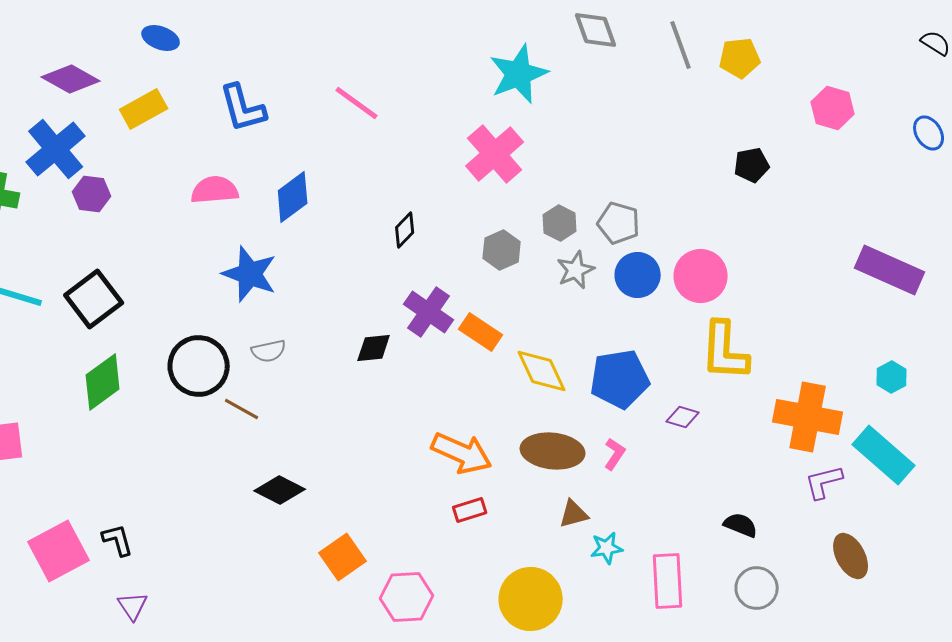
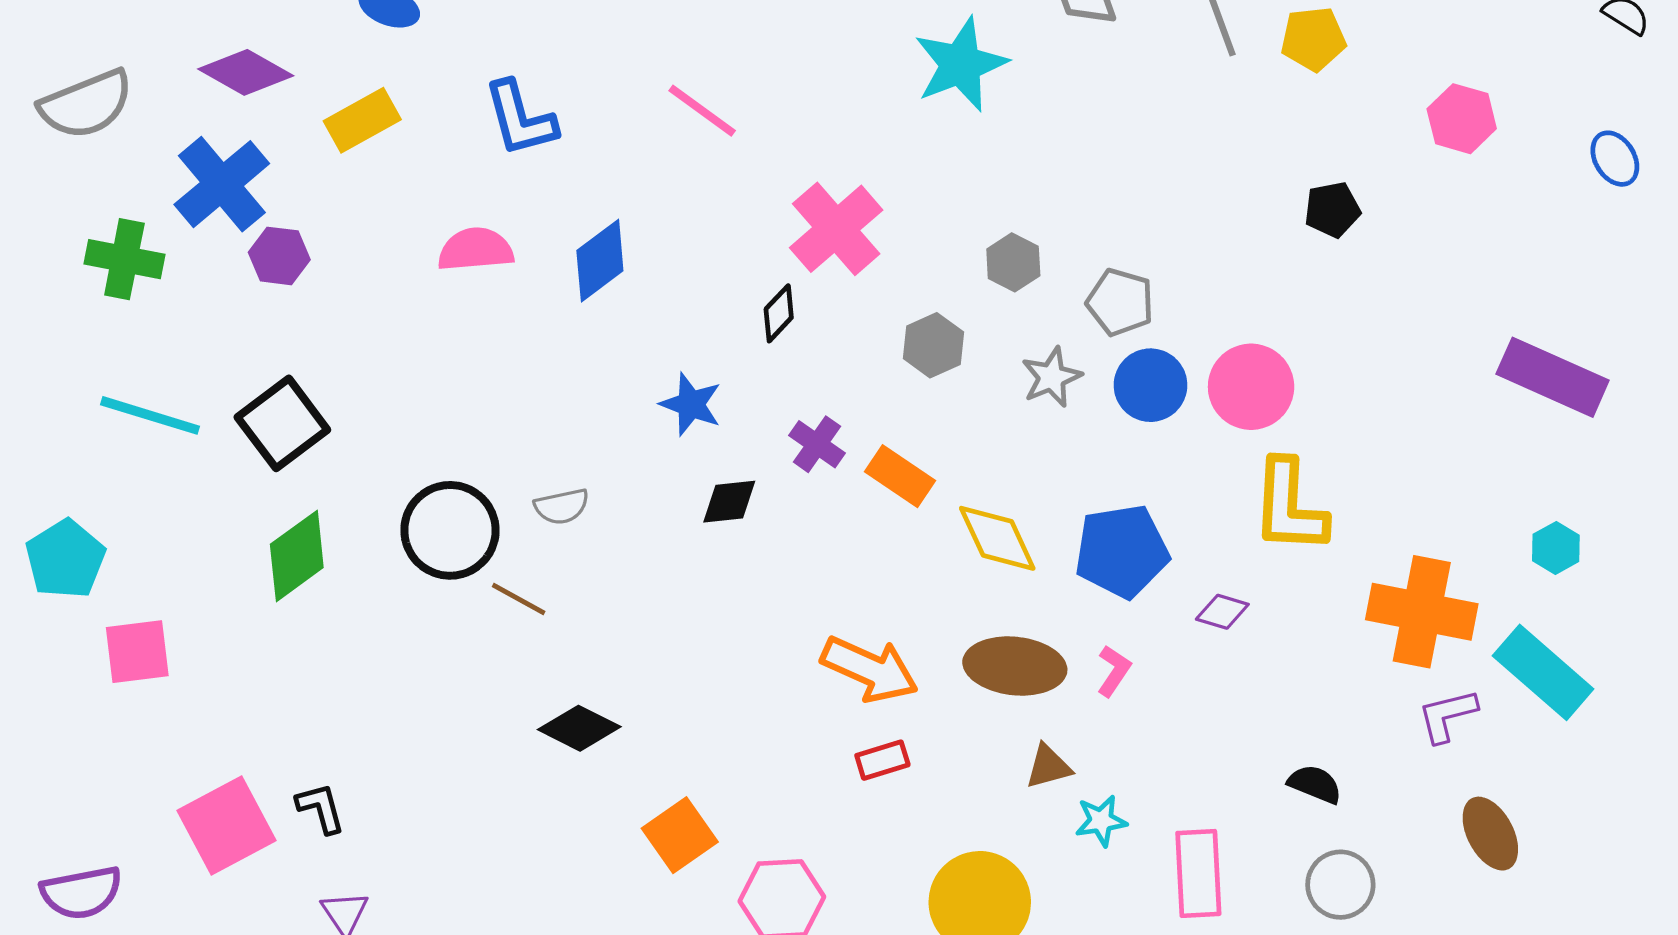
pink cross: (495, 154) -> (836, 229), moved
gray hexagon: (560, 223) -> (1013, 262), moved
blue star: (250, 274) -> (691, 404), moved, size x0.7
purple cross: (429, 312) -> (817, 444), size x0.7

